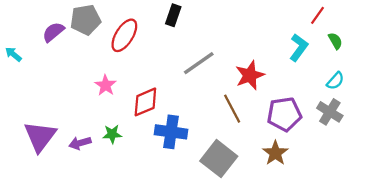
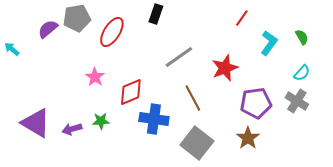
red line: (318, 15) -> (242, 18), moved
brown line: (232, 109) -> (193, 98), moved
purple triangle: (40, 136) -> (36, 123), turned -36

